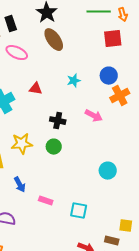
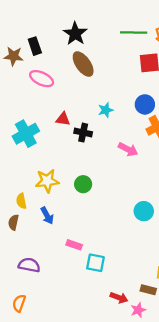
black cross: (58, 121) -> (83, 133), moved
blue arrow: (20, 185) -> (47, 216), moved
cyan square: (79, 211) -> (95, 263), moved

